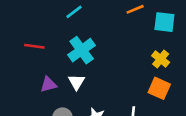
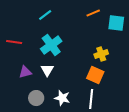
yellow cross: (161, 59) -> (101, 54), moved, turned 32
orange square: (159, 88) -> (95, 75), moved

